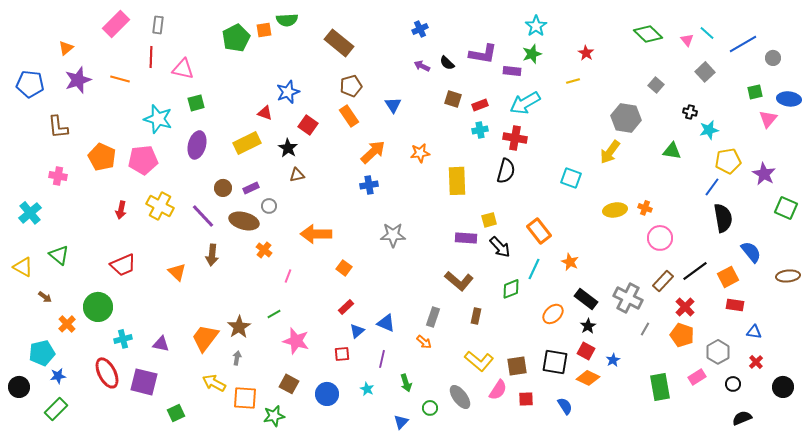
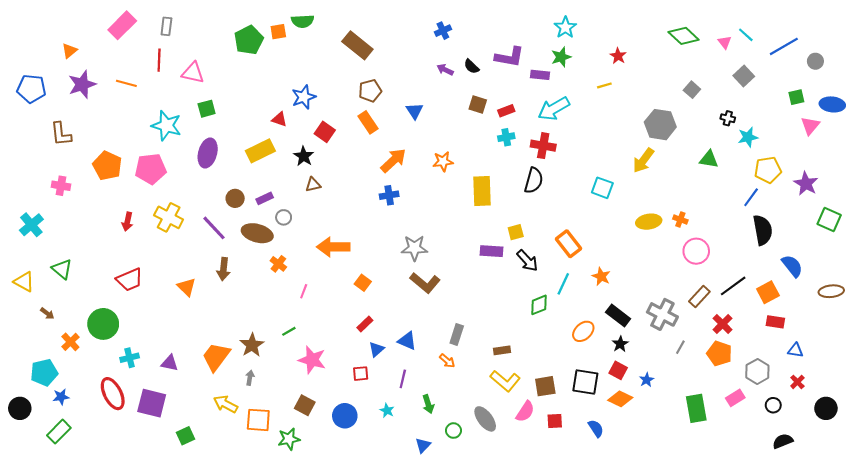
brown L-shape: (459, 281) -> (425, 283), moved
brown rectangle: (476, 316) -> (502, 350), moved, turned 70

